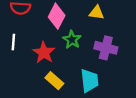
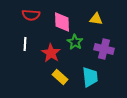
pink diamond: (57, 16) -> (62, 22), turned -30

